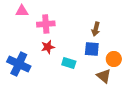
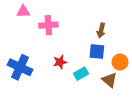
red star: (48, 47) -> (60, 62), moved
cyan rectangle: (69, 63) -> (81, 74), moved, turned -48

